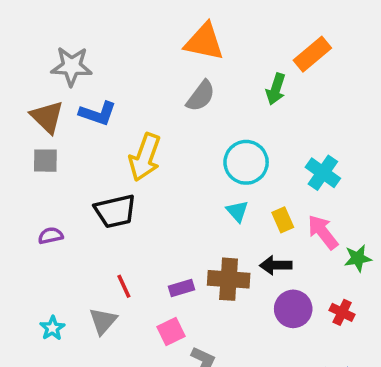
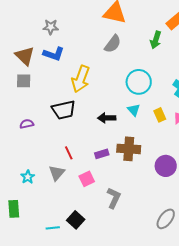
gray star: (72, 66) -> (51, 27), moved, size x0.7
black arrow: (276, 265) -> (107, 118), moved
pink square: (171, 332) -> (87, 179), moved

